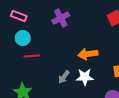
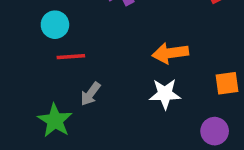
gray arrow: (64, 77) -> (90, 94), moved

